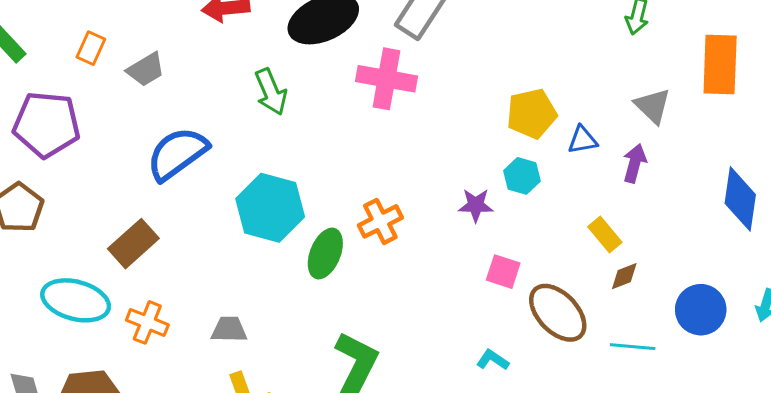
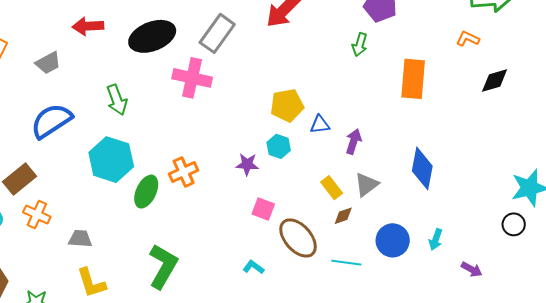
gray trapezoid: (146, 69) -> (48, 63), moved
green arrow: (271, 92) -> (117, 100), moved
gray triangle: (653, 106) -> (366, 185), moved, turned 36
orange cross: (147, 322) -> (37, 215), moved

